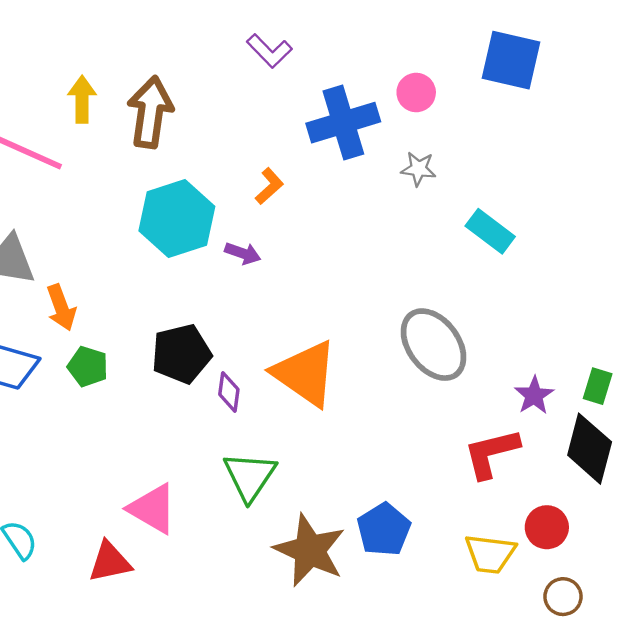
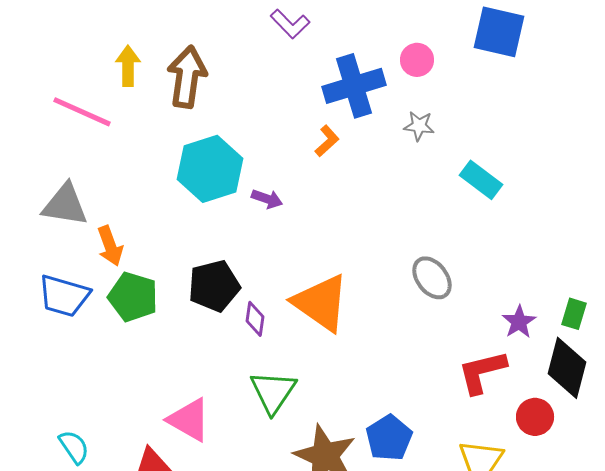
orange L-shape: (269, 186) -> (327, 141), moved
gray ellipse: (434, 345) -> (432, 278), size x0.7
green pentagon: (88, 367) -> (133, 297), size x1.4
red circle: (547, 527) -> (535, 417), moved

